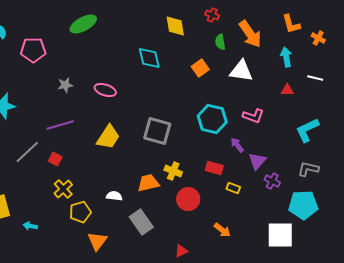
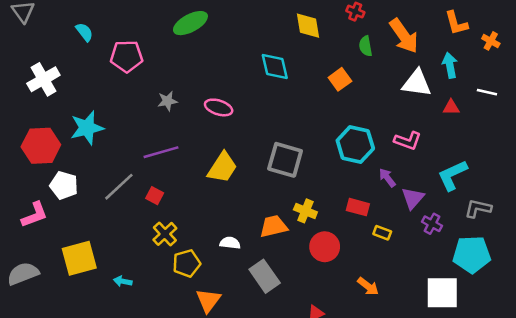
white triangle: (241, 71) -> (417, 83), moved
cyan L-shape: (307, 130) -> (452, 175), moved

